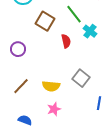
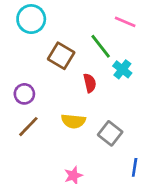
brown line: (21, 86) -> (28, 127), moved
yellow semicircle: (51, 86) -> (73, 121), moved

